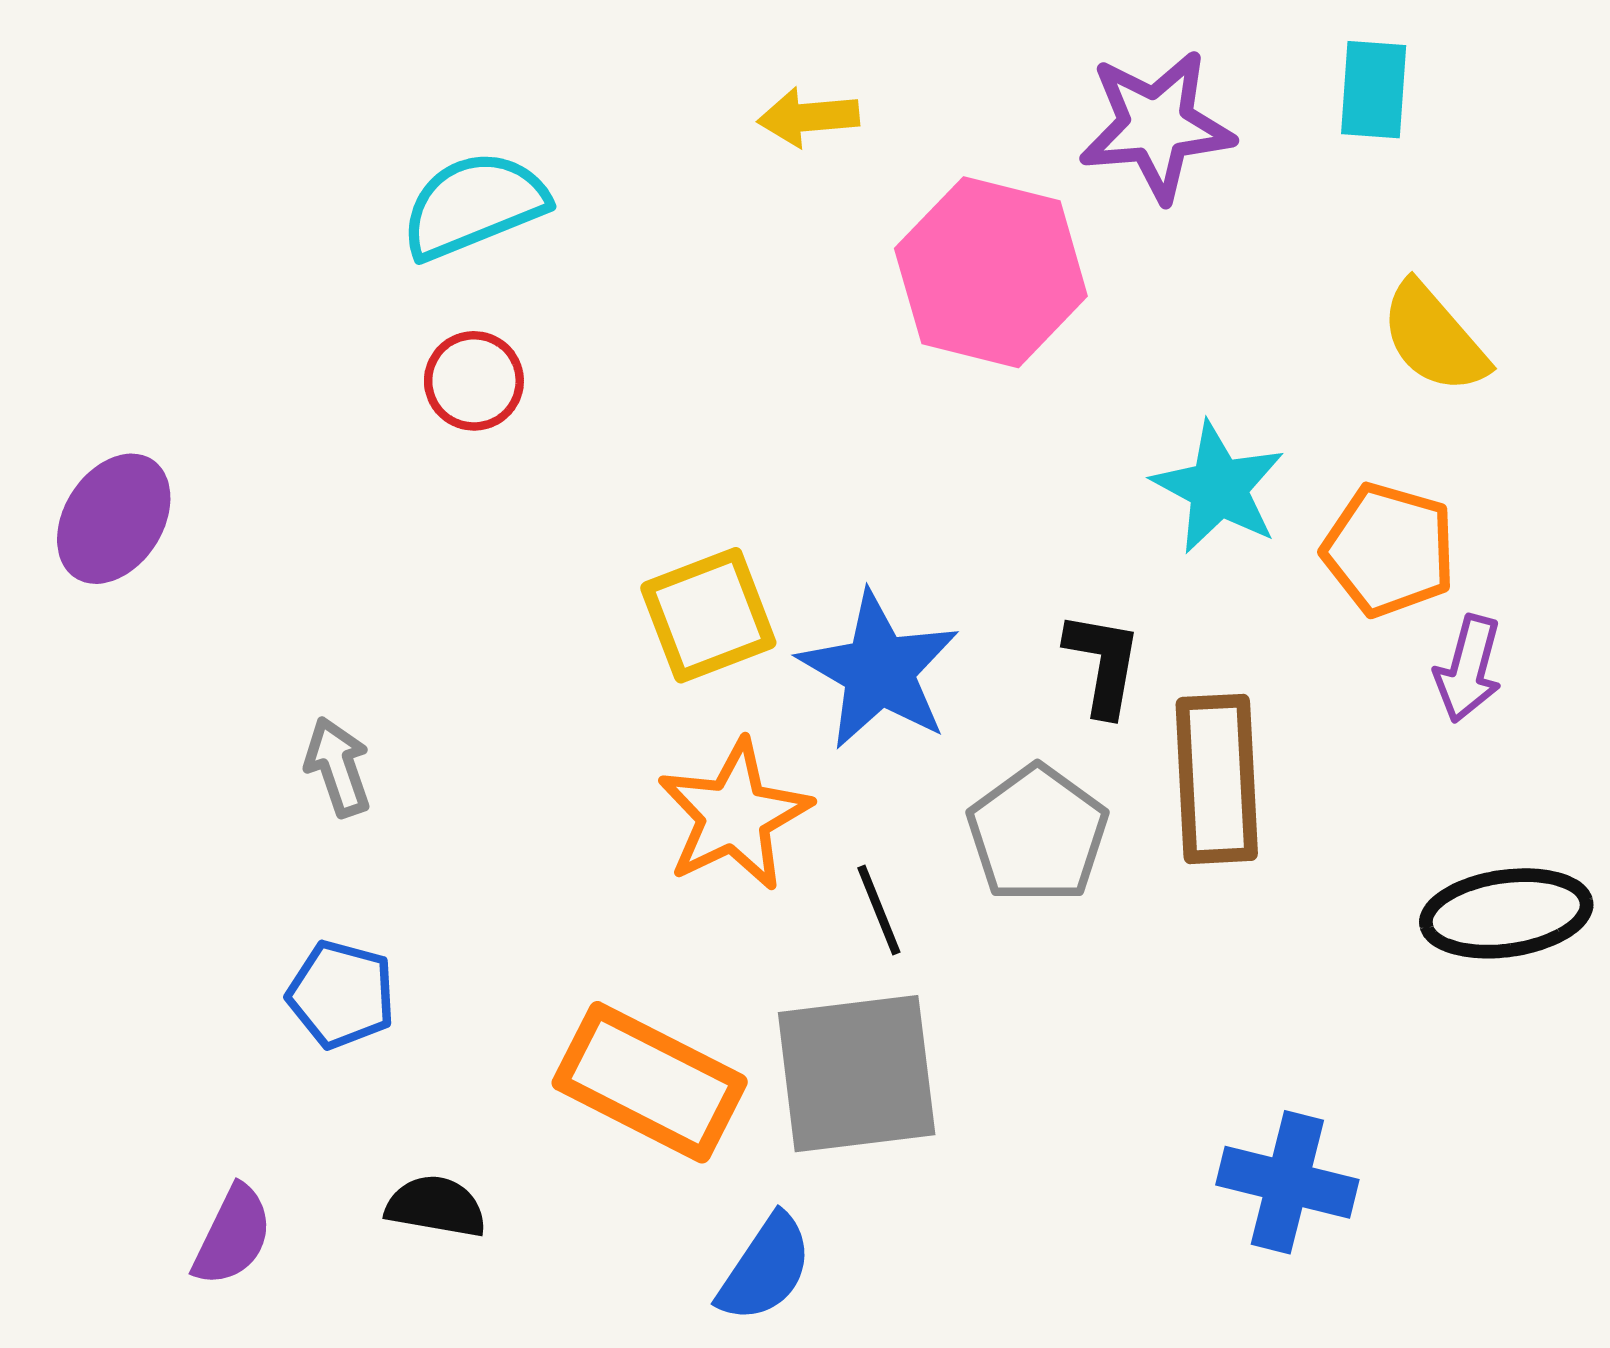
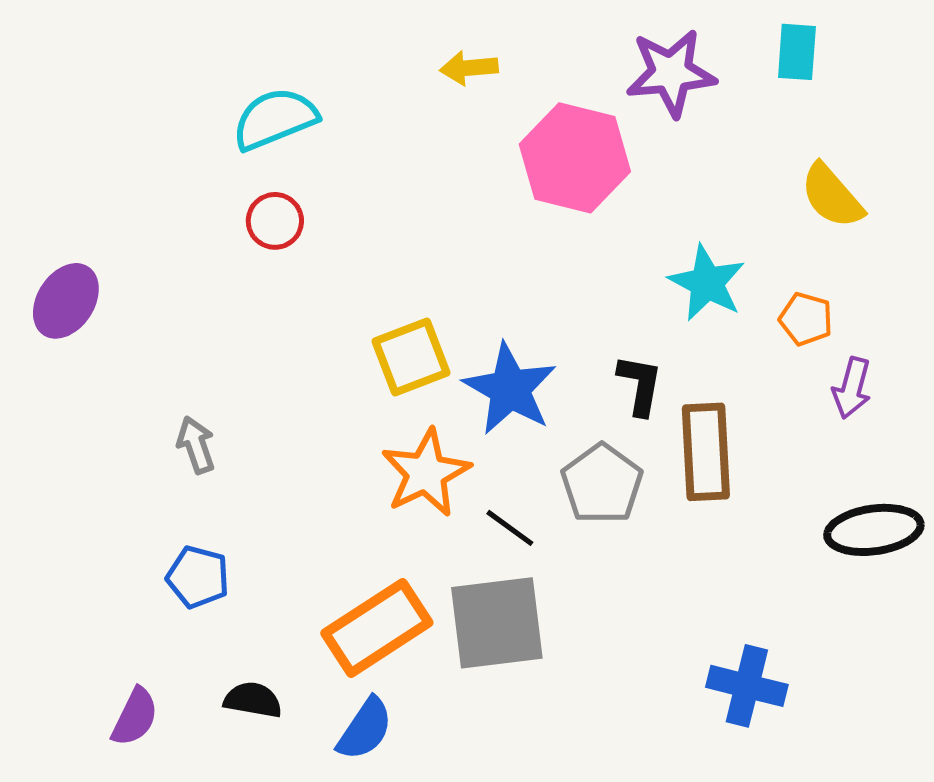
orange pentagon: (1389, 550) -> (806, 319), size x0.7
black line: (879, 910) -> (510, 528), turned -32
orange rectangle: (650, 1082) -> (377, 628), turned -60
blue semicircle: (765, 1268) -> (365, 729), moved

